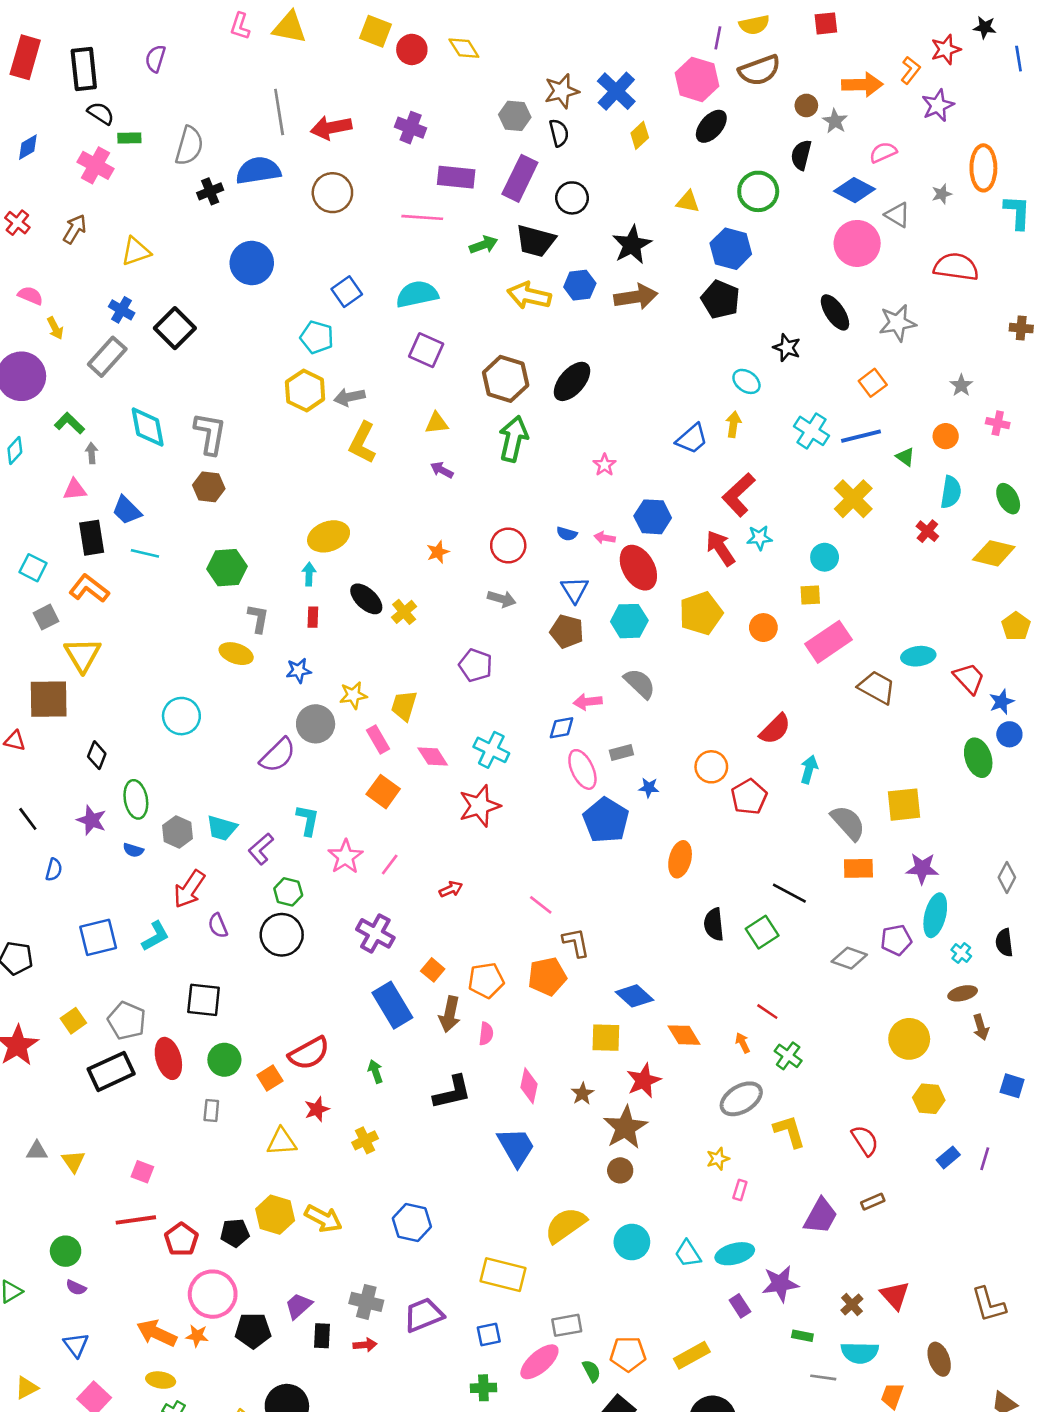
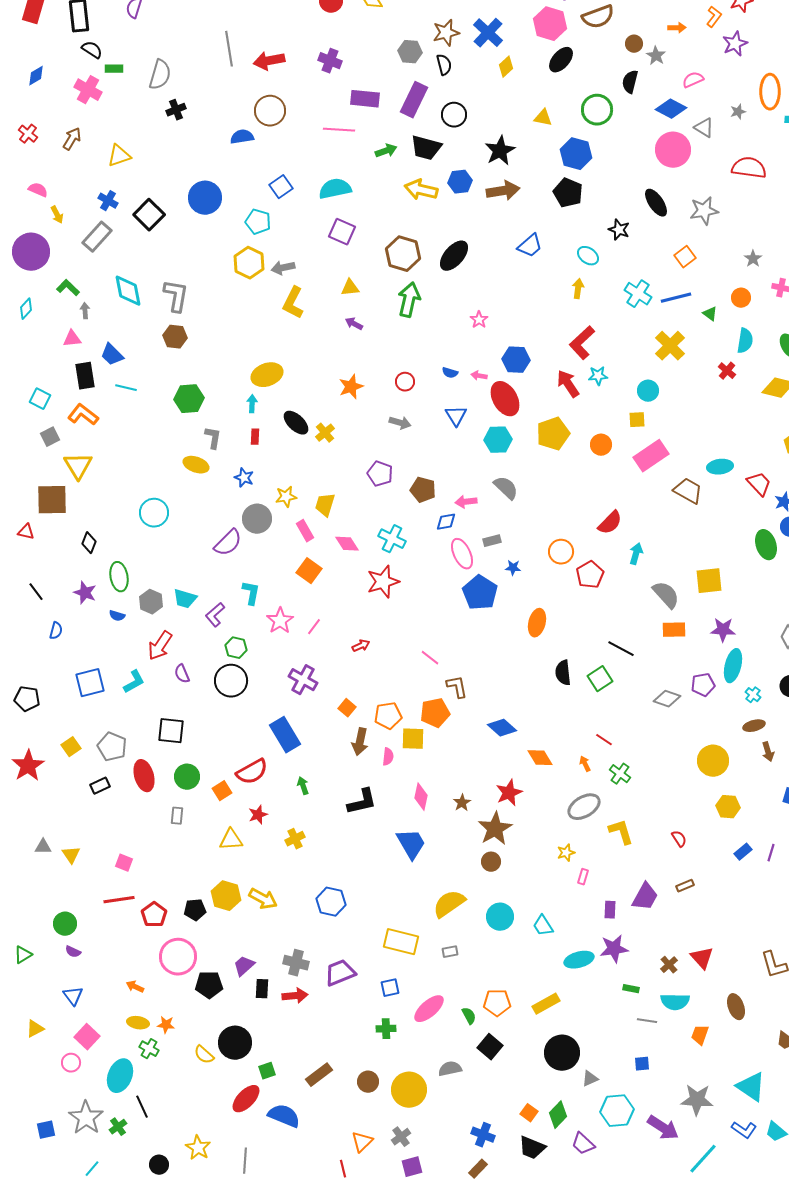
orange arrow: (862, 85) -> (677, 28), size x0.6
blue semicircle: (258, 171) -> (242, 137), moved, size x0.7
blue circle: (252, 263) -> (205, 198), moved
blue trapezoid: (692, 439) -> (530, 246), moved
red circle: (508, 546) -> (405, 382), size x0.7
orange star: (438, 552) -> (351, 387), size x1.4
brown pentagon: (567, 631) -> (423, 490), moved
blue star: (299, 670) -> (244, 478), turned 30
blue rectangle: (392, 1005) -> (285, 735), moved
yellow square: (606, 1038) -> (413, 739), moved
black rectangle: (111, 1071) -> (100, 786), size x0.6
red semicircle: (865, 1140) -> (679, 839), size x0.7
cyan ellipse: (735, 1254) -> (579, 960), moved
purple rectangle: (740, 1306) -> (610, 910), moved, turned 36
gray rectangle: (567, 1325) -> (450, 952), moved, size x0.7
orange arrow: (157, 1333) -> (135, 987), size x0.6
orange star: (197, 1336) -> (166, 1025), moved
red arrow: (365, 1345) -> (295, 996), size x1.4

